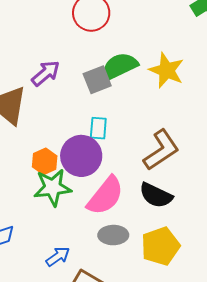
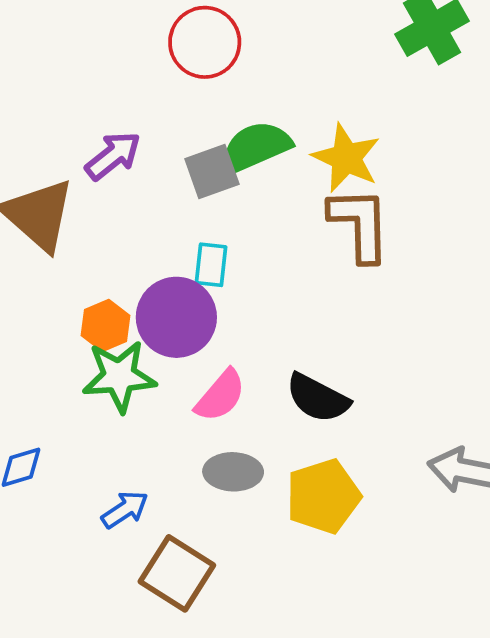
brown L-shape: (161, 150) -> (360, 224), moved, turned -60
pink semicircle: (105, 196) -> (220, 396), size x0.7

